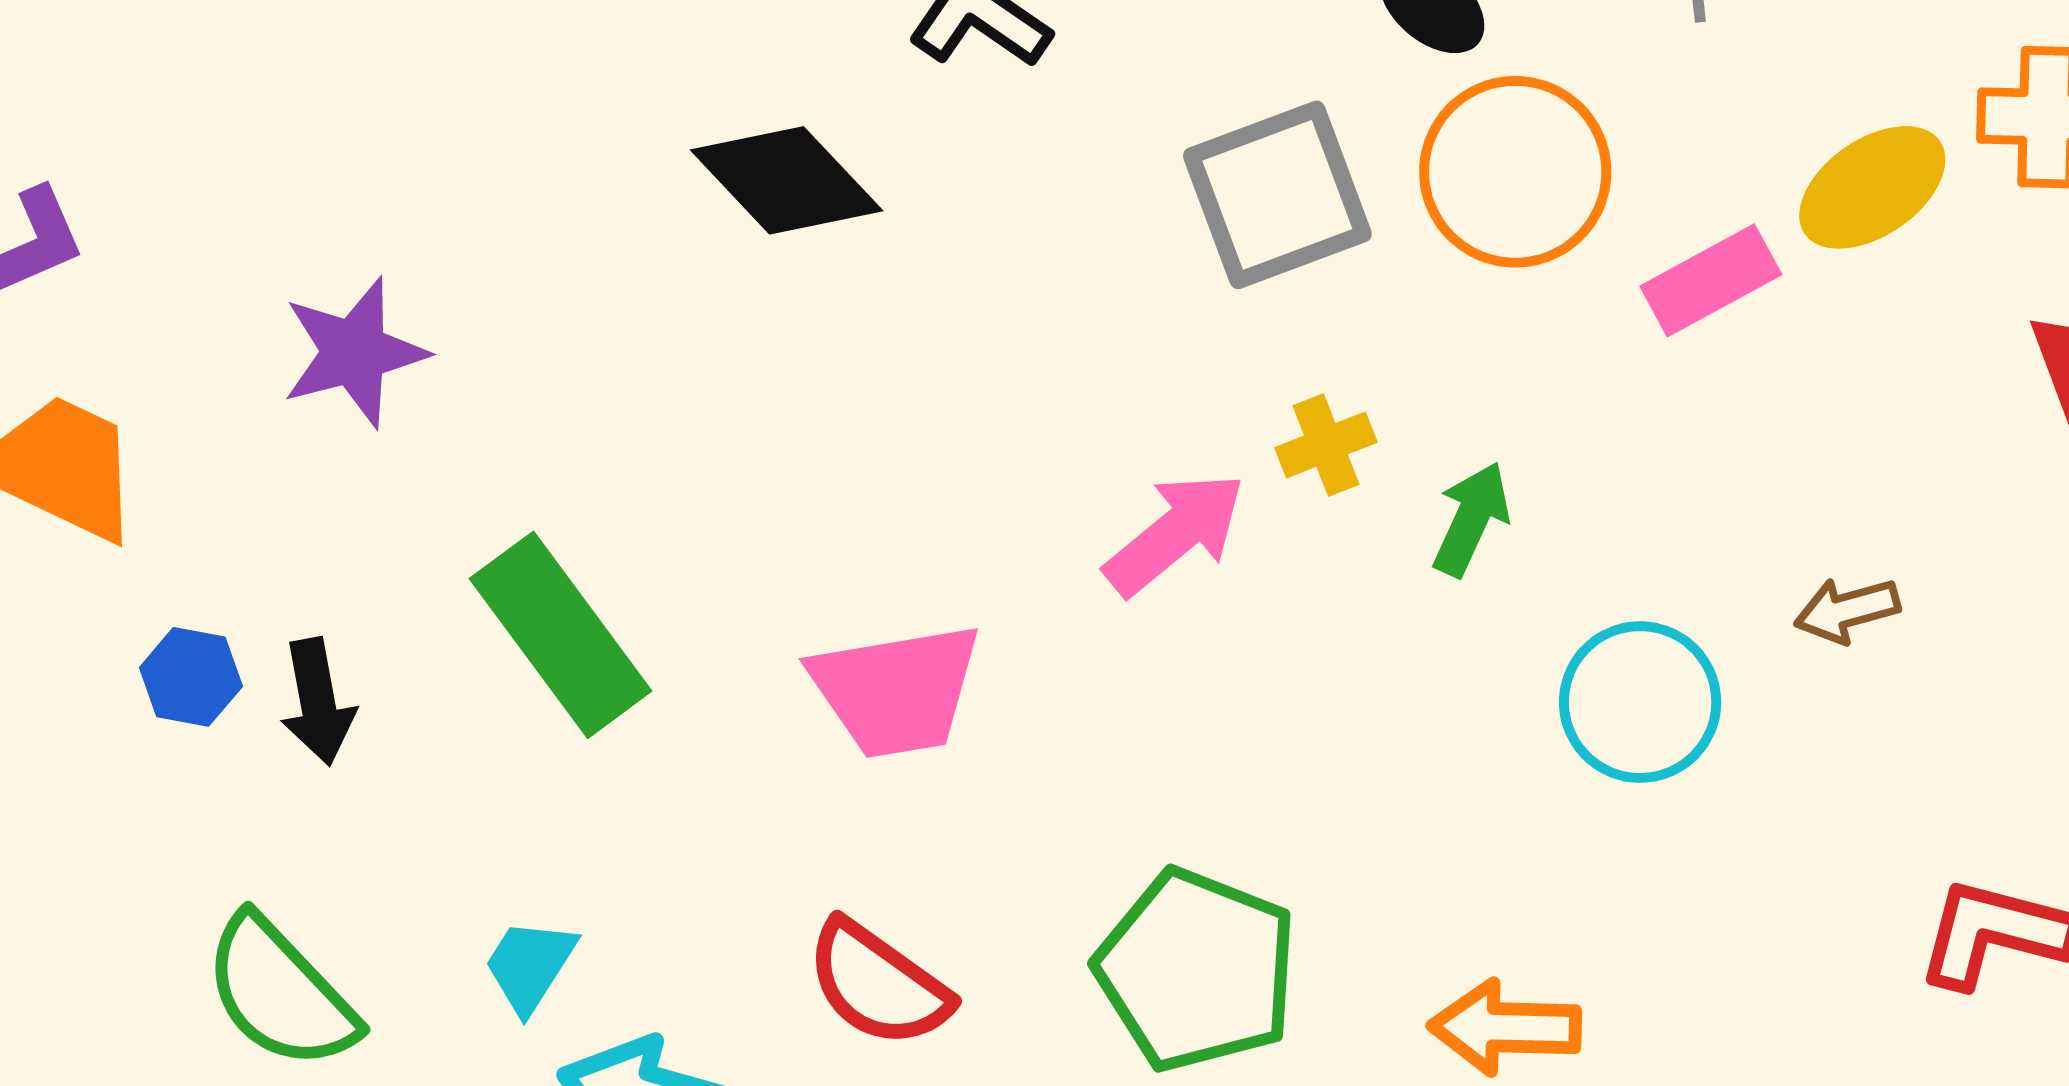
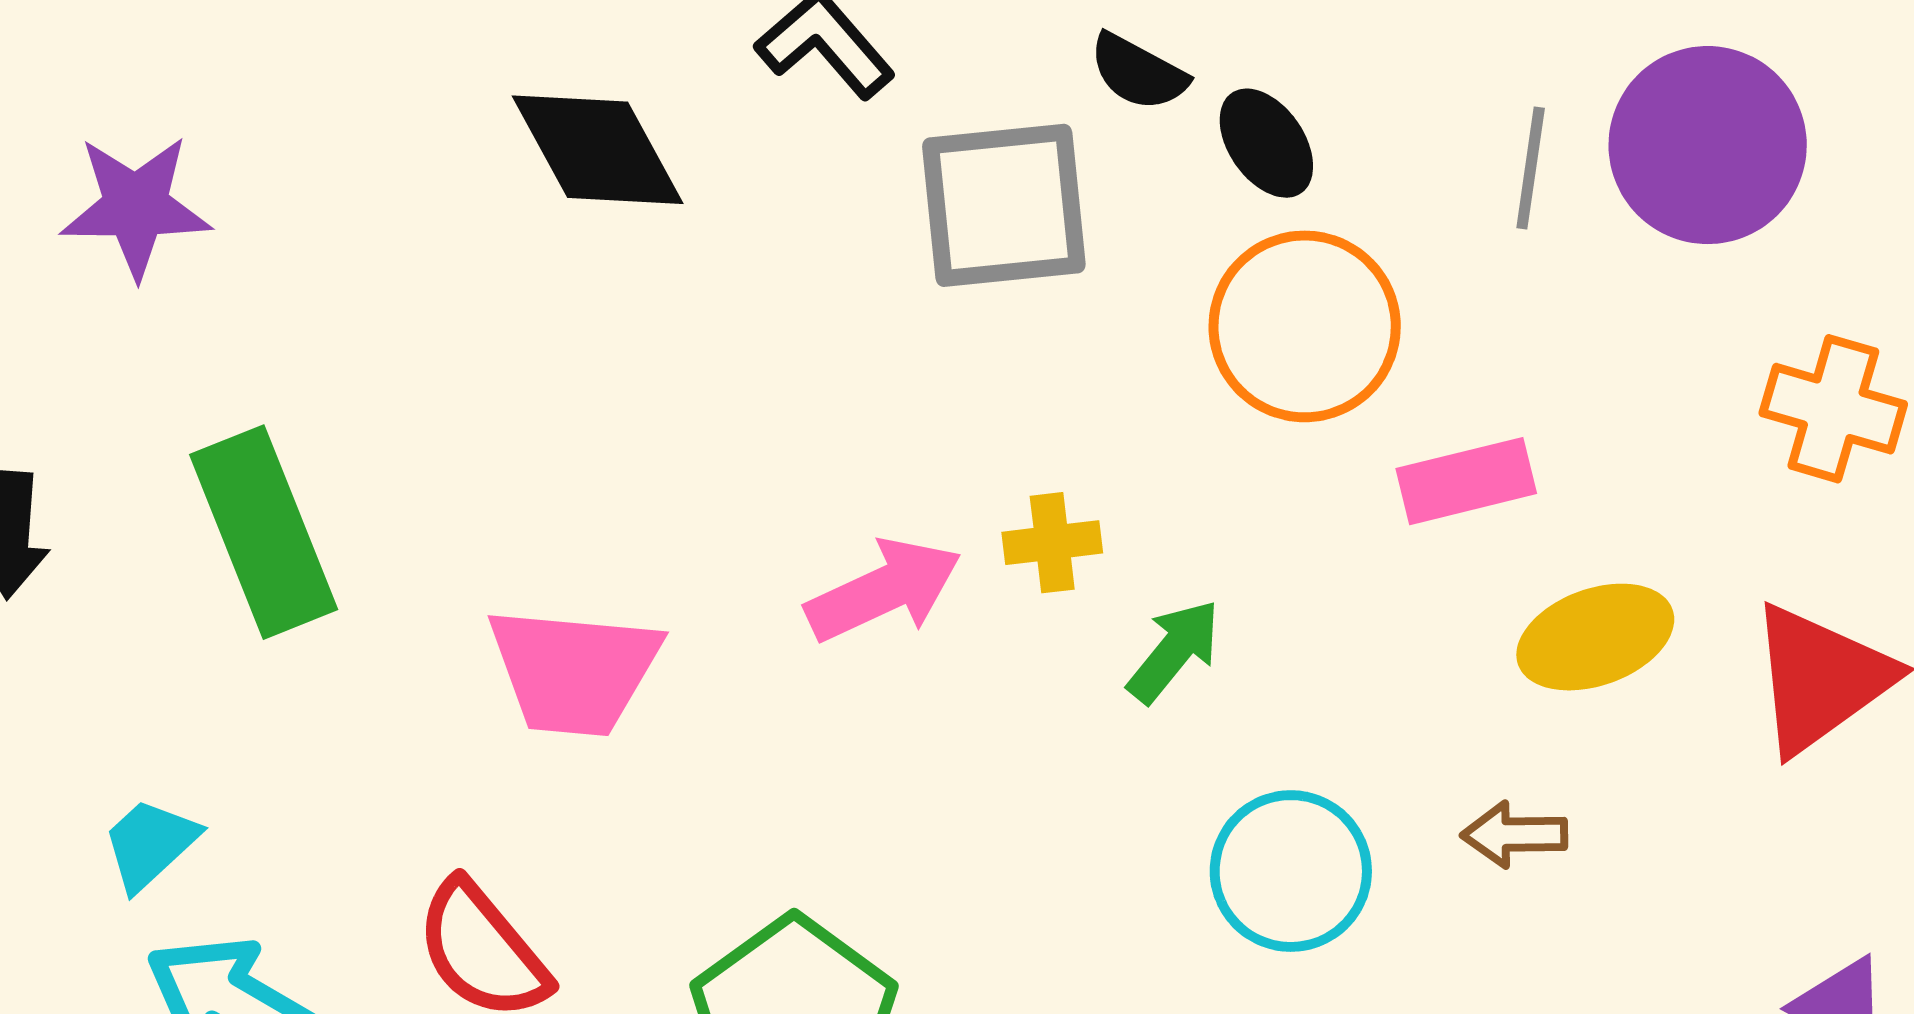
yellow ellipse: (1872, 187) -> (1595, 637), moved
gray square: (1277, 195) -> (1004, 205), moved

